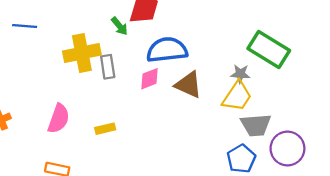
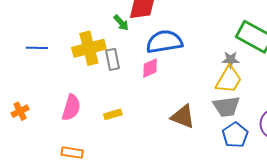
blue line: (25, 26) -> (37, 48), moved
brown triangle: (188, 85) -> (183, 117), moved
gray trapezoid: (256, 125) -> (226, 107), moved

